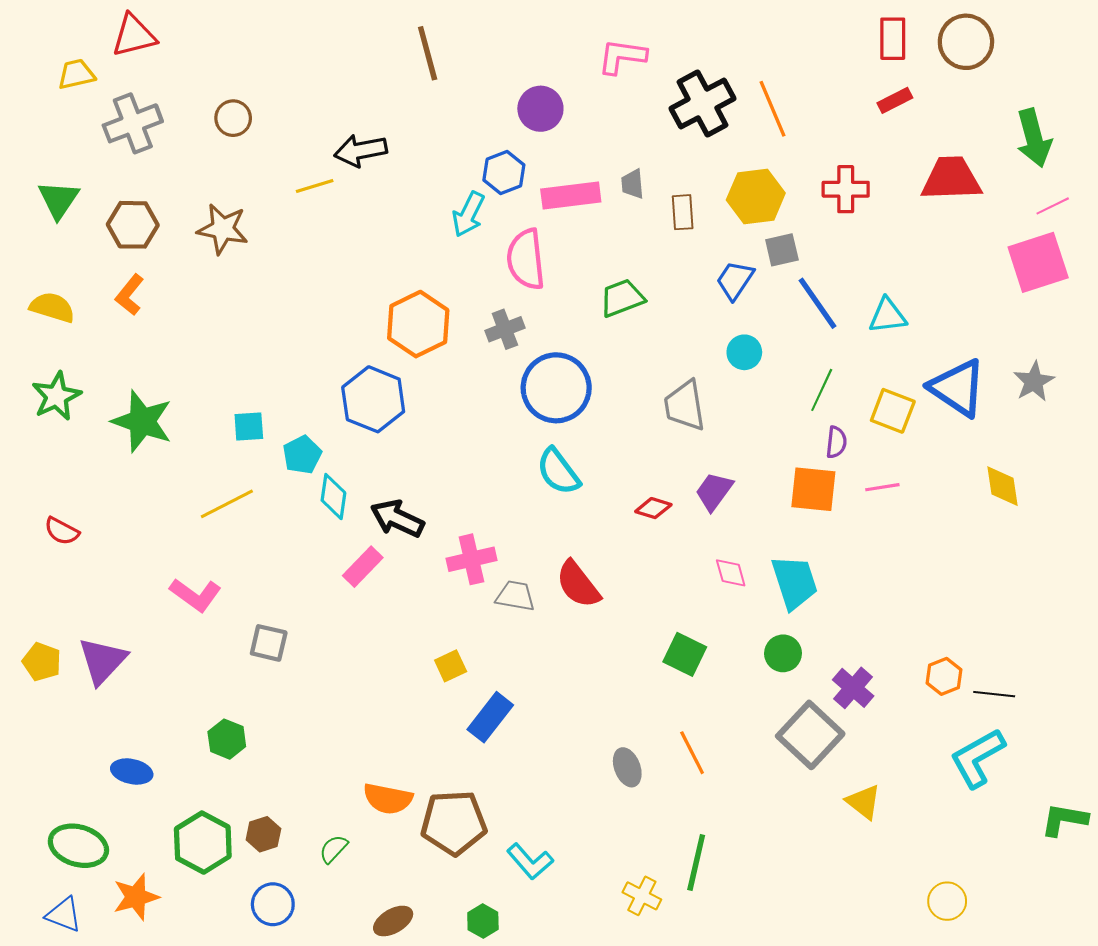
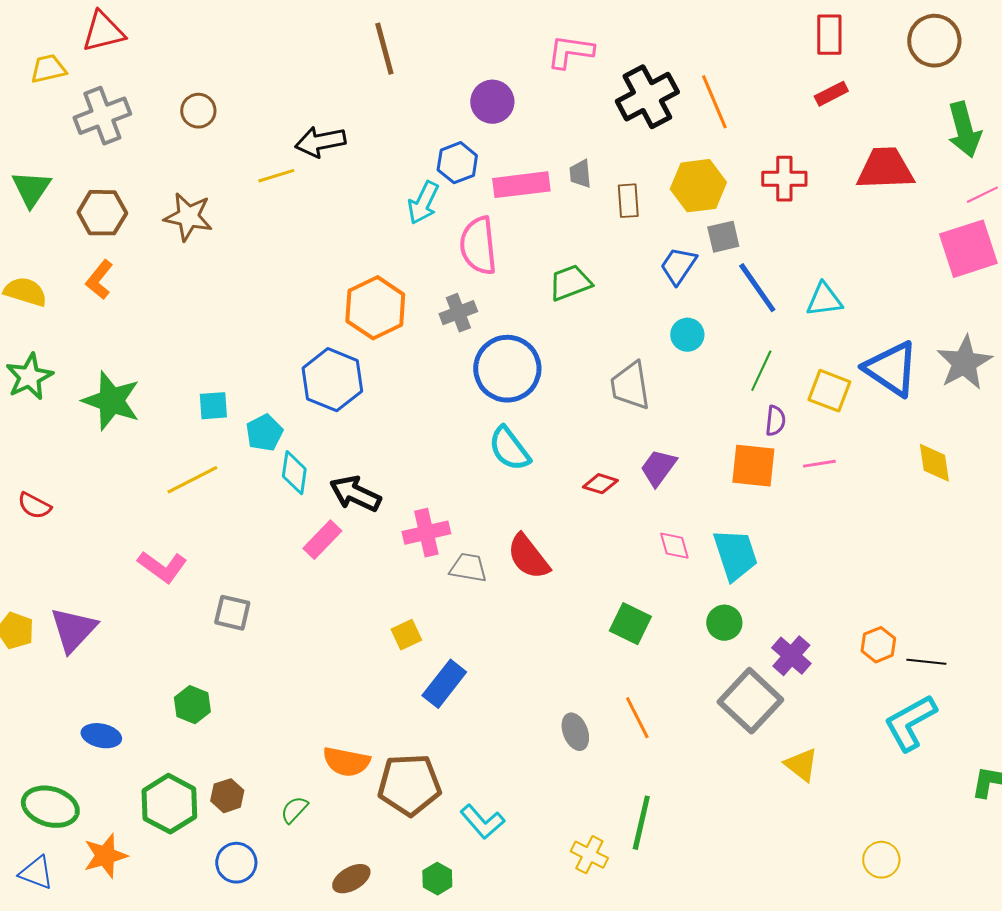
brown circle: (966, 42) -> (934, 41), moved
gray star: (1034, 382) -> (964, 363), size x1.4

